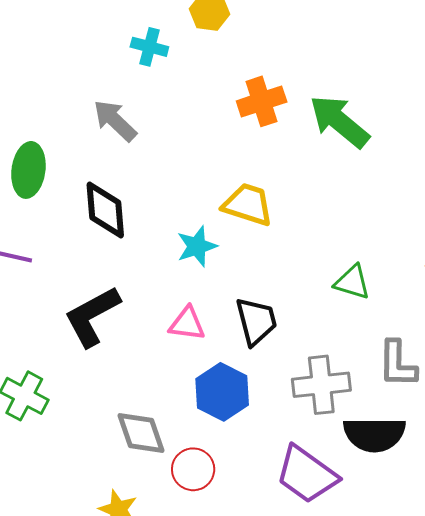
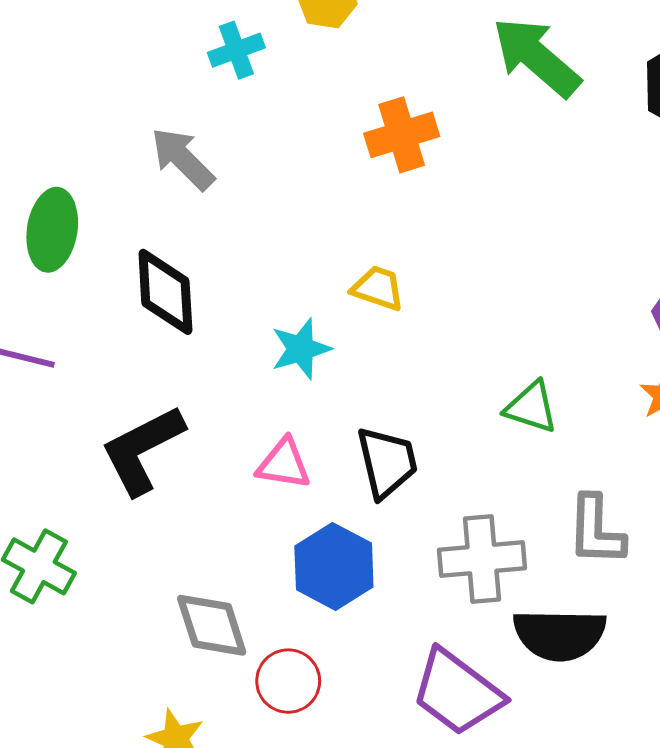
cyan cross: (149, 47) -> (236, 50), turned -36
green arrow: (339, 121) -> (536, 57), moved
yellow trapezoid: (248, 205) -> (378, 288), size x0.7

